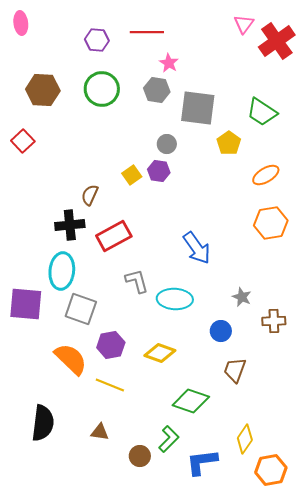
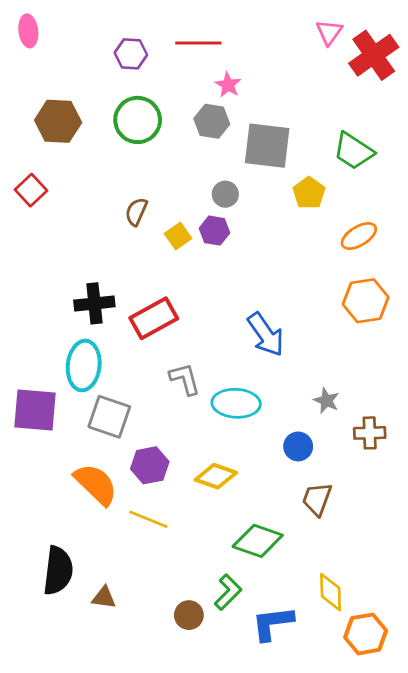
brown semicircle: (90, 195) -> (136, 212), moved
brown triangle: (100, 432) -> (104, 598), moved
yellow diamond: (245, 439) -> (331, 592), turned -36

